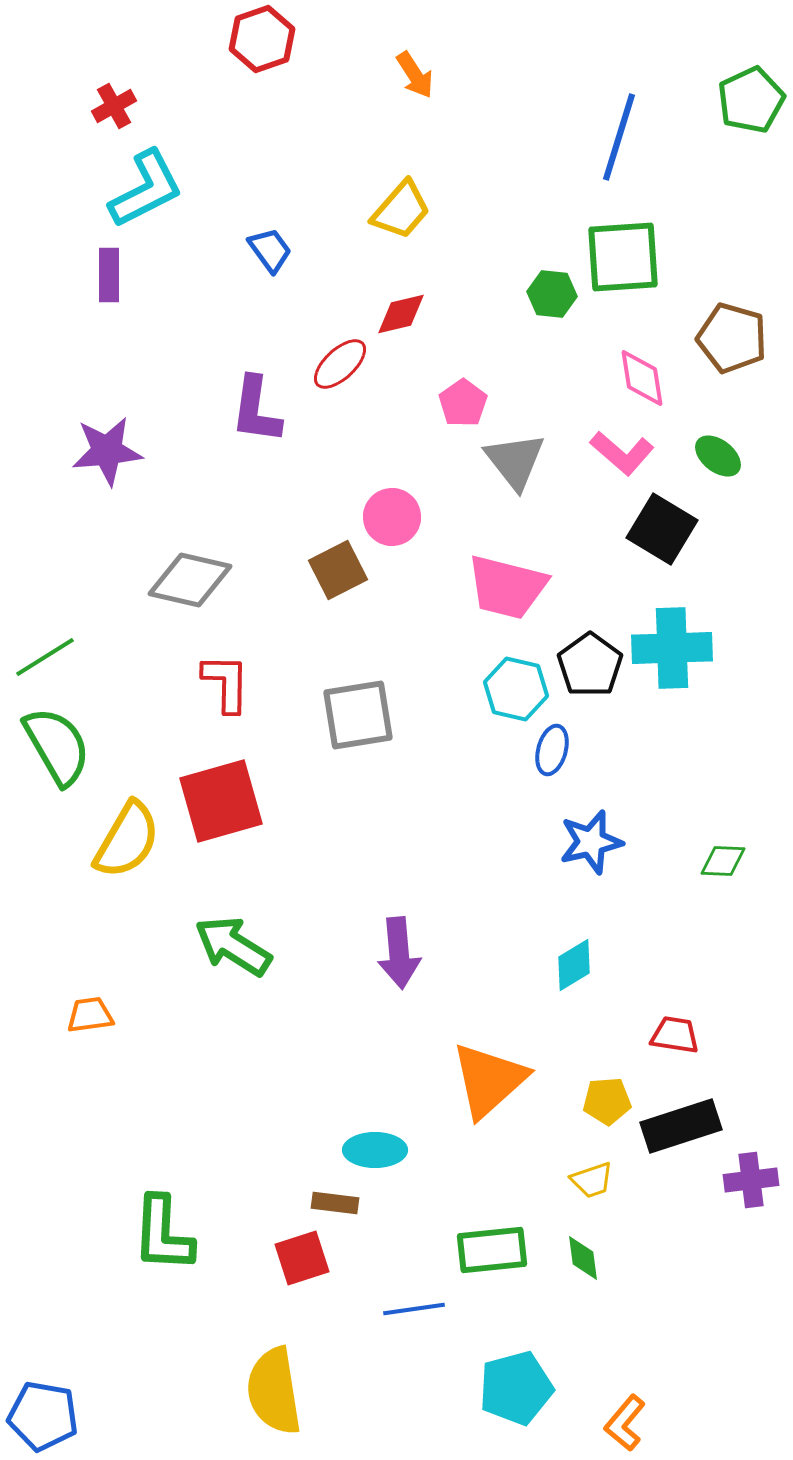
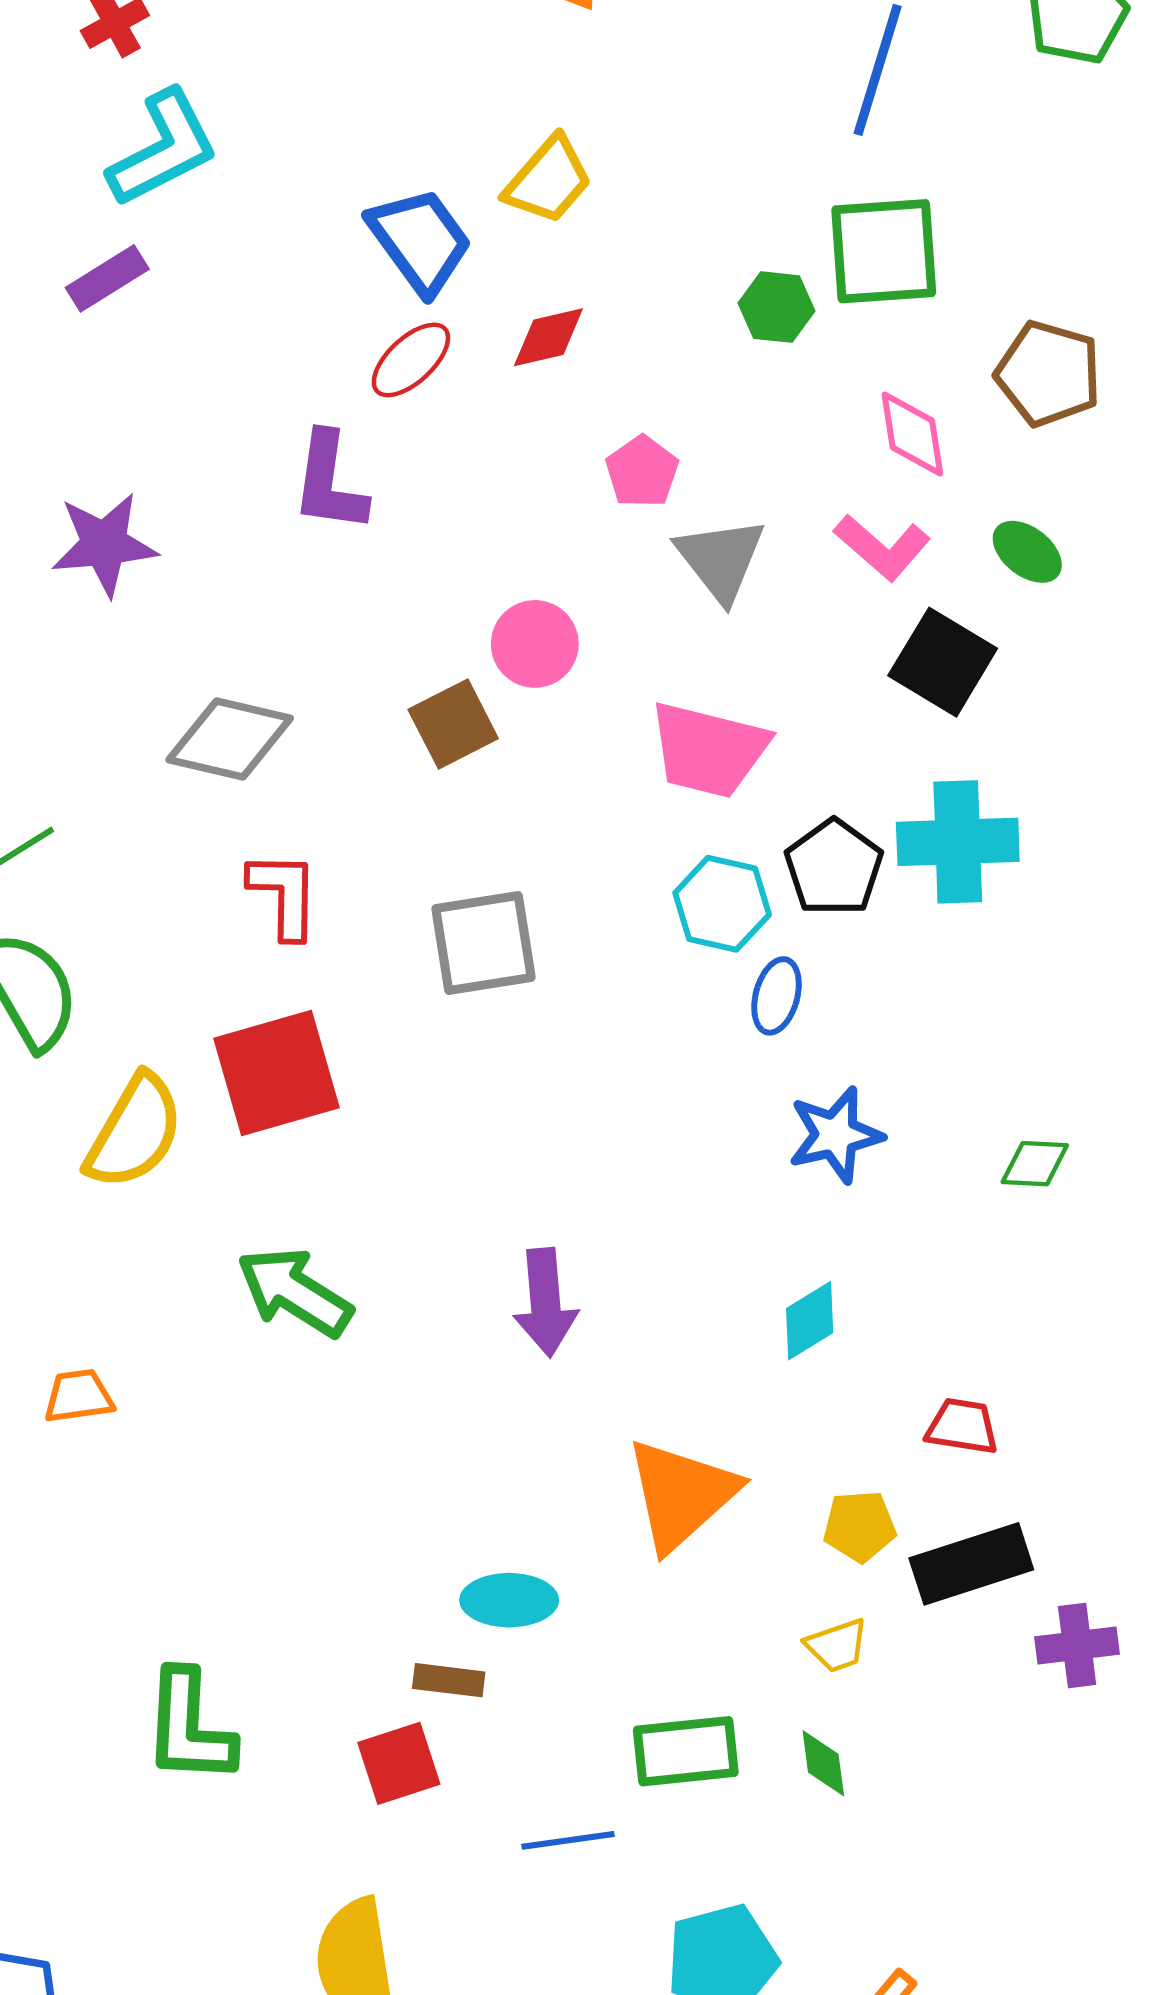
blue trapezoid: (270, 250) -> (420, 241), moved, size x1.6
purple rectangle: (109, 275) -> (107, 278), turned 58
red ellipse: (340, 364) -> (411, 360), moved

